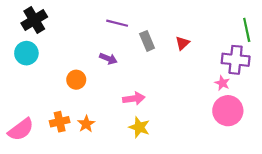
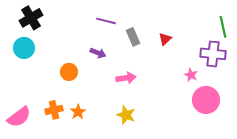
pink star: (222, 83) -> (191, 75), moved
pink arrow: (134, 98) -> (126, 78), moved

